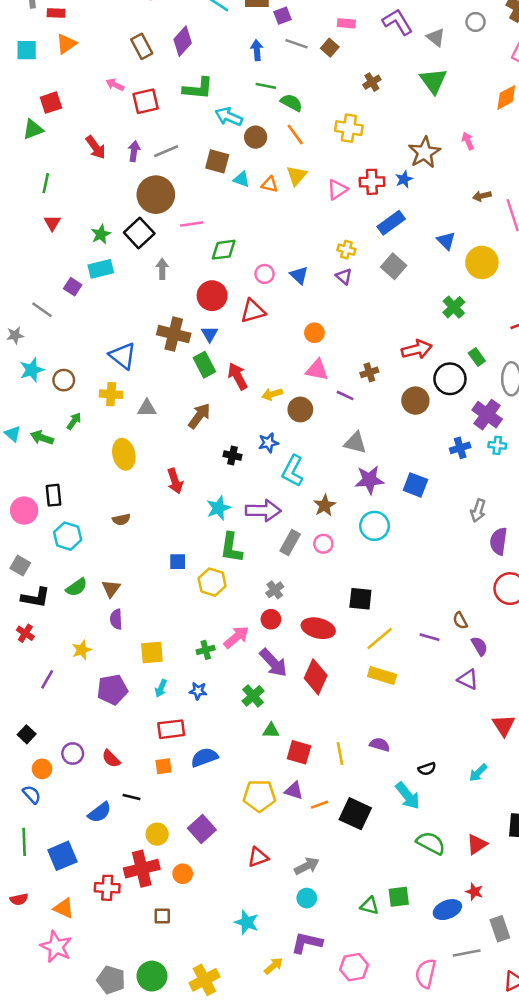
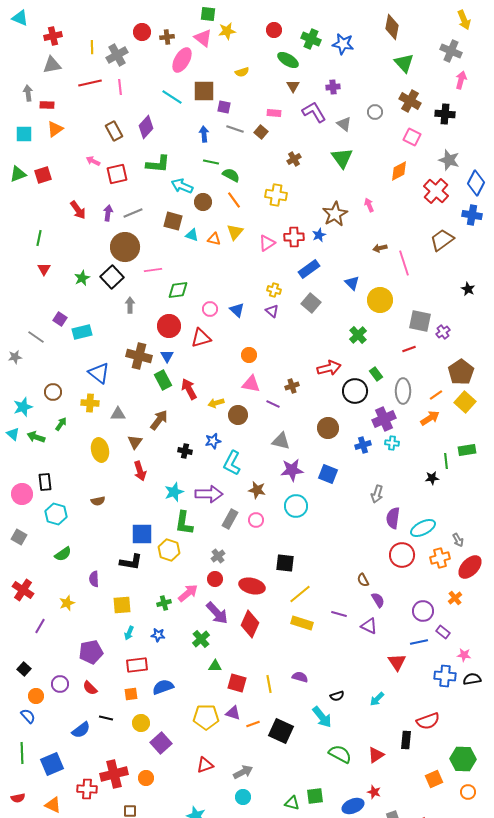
purple square: (282, 16) -> (224, 107), turned 32
green triangle: (33, 129) -> (18, 174), moved
cyan rectangle: (101, 269) -> (82, 332), moved
cyan star: (32, 370) -> (23, 407), moved
brown circle: (415, 401) -> (328, 428), moved
purple cross: (487, 415) -> (384, 419), turned 30
brown star: (325, 505) -> (257, 490), turned -30
blue square: (178, 562) -> (142, 534), size x1.6
brown triangle: (111, 589) -> (135, 442), moved
black L-shape: (36, 597) -> (131, 562), moved
red cross: (25, 633) -> (23, 590), size x1.5
purple line: (429, 637) -> (339, 614), moved
purple pentagon: (112, 690) -> (91, 652), moved
yellow circle: (157, 834) -> (141, 723), moved

